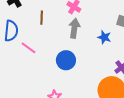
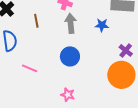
pink line: (28, 48) -> (30, 68), moved

